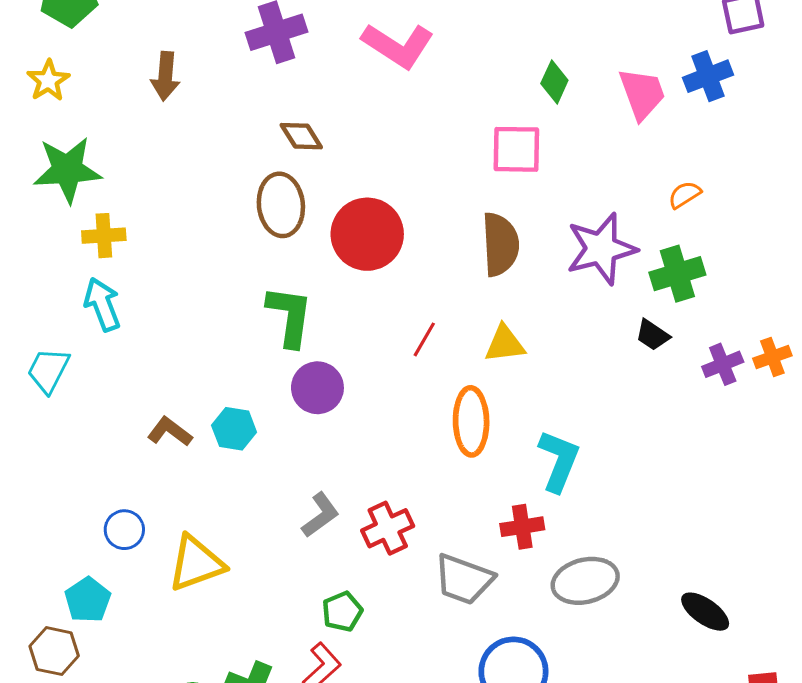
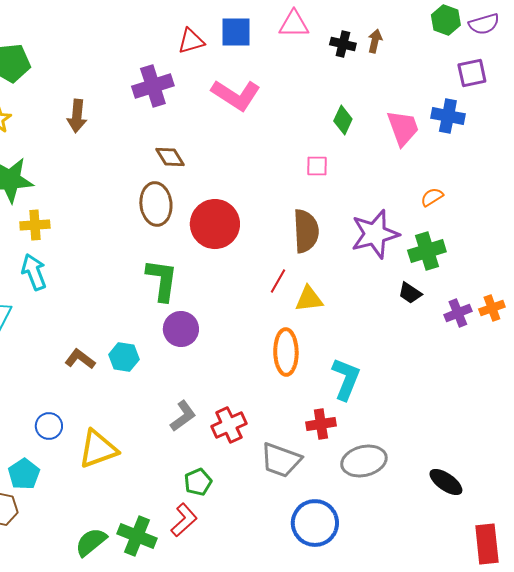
blue cross: (708, 76) -> (448, 116), turned 32
pink square: (516, 149) -> (317, 166), size x0.6
red line: (424, 339) -> (278, 281), moved

